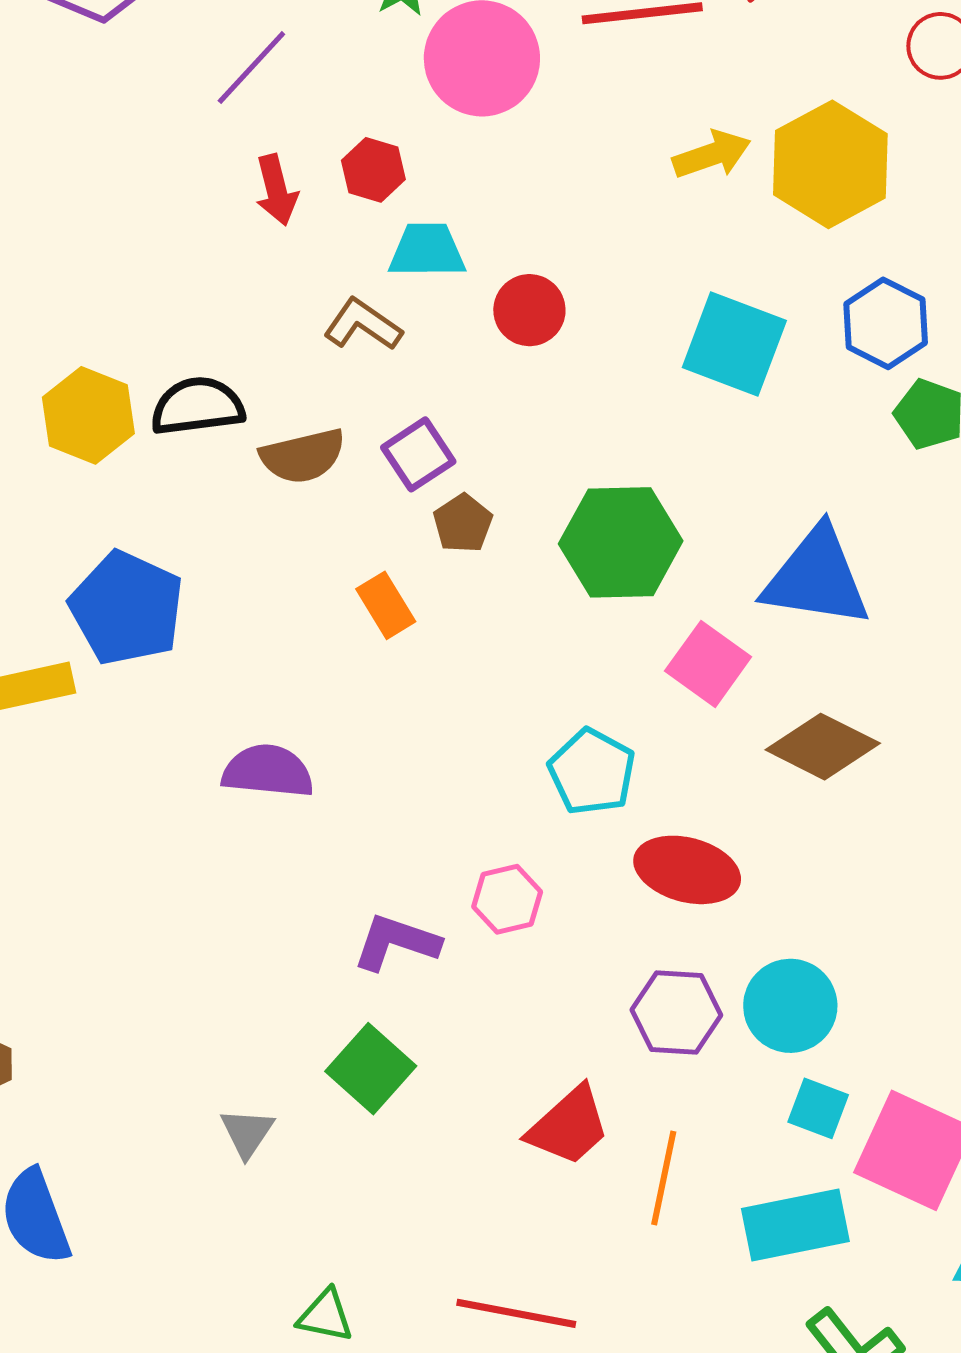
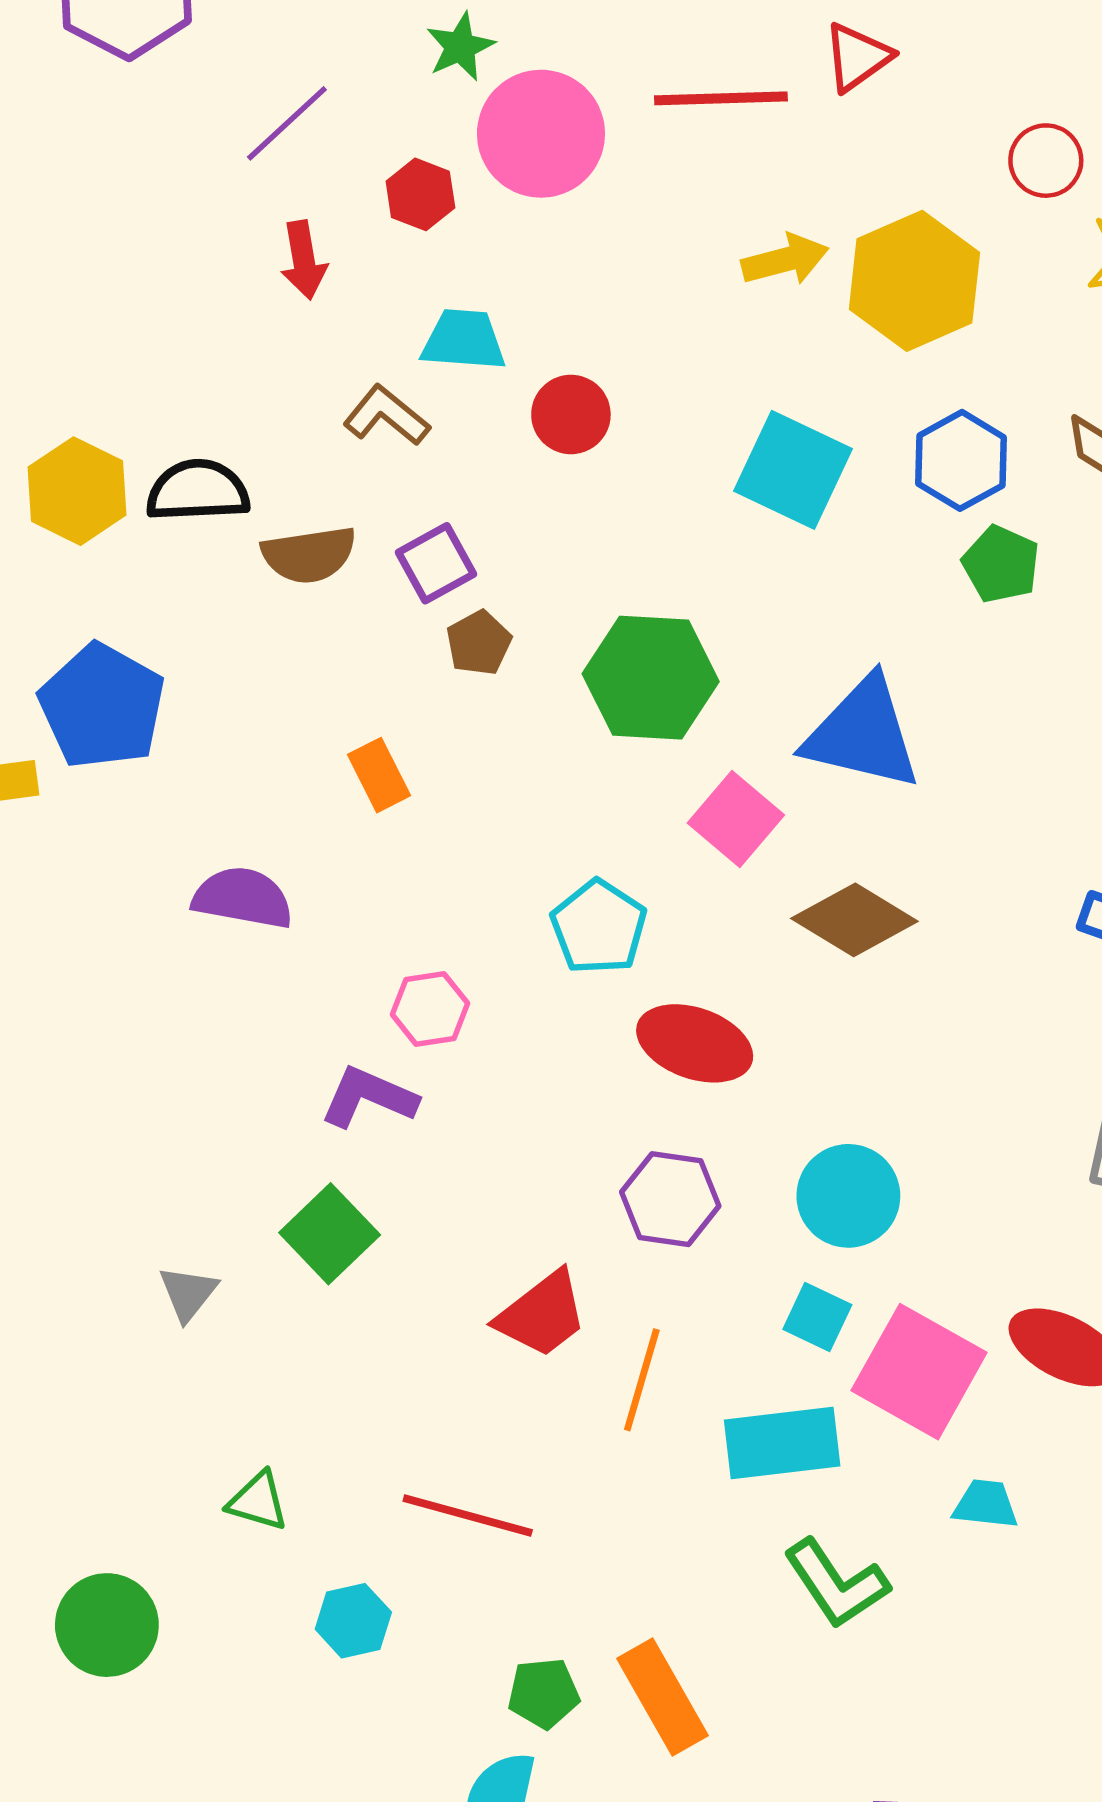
red hexagon: (373, 170) -> (420, 194), moved
orange rectangle: (386, 605) -> (379, 775), moved
pink hexagon: (507, 899) -> (430, 1009), moved
cyan circle: (790, 1006) -> (848, 1196), moved

